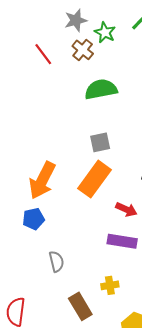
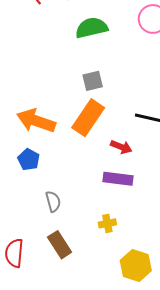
orange arrow: (42, 180) -> (36, 121), turned 84
blue pentagon: (33, 219) -> (29, 160), turned -30
brown rectangle: (80, 306) -> (60, 245), moved

